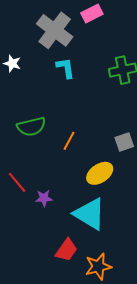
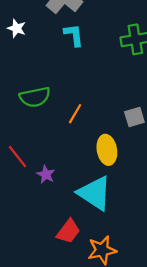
yellow ellipse: (100, 173) -> (107, 150), turned -68
purple star: (44, 198) -> (46, 174), turned 30

